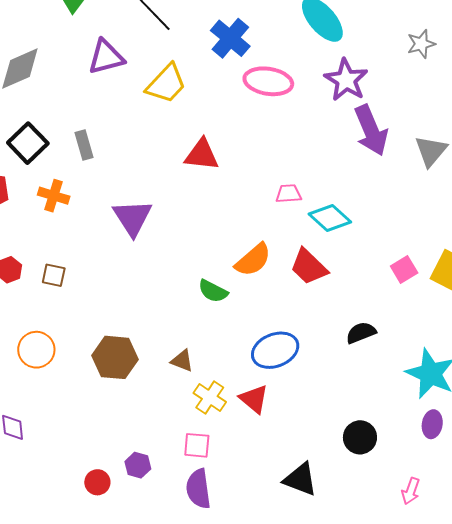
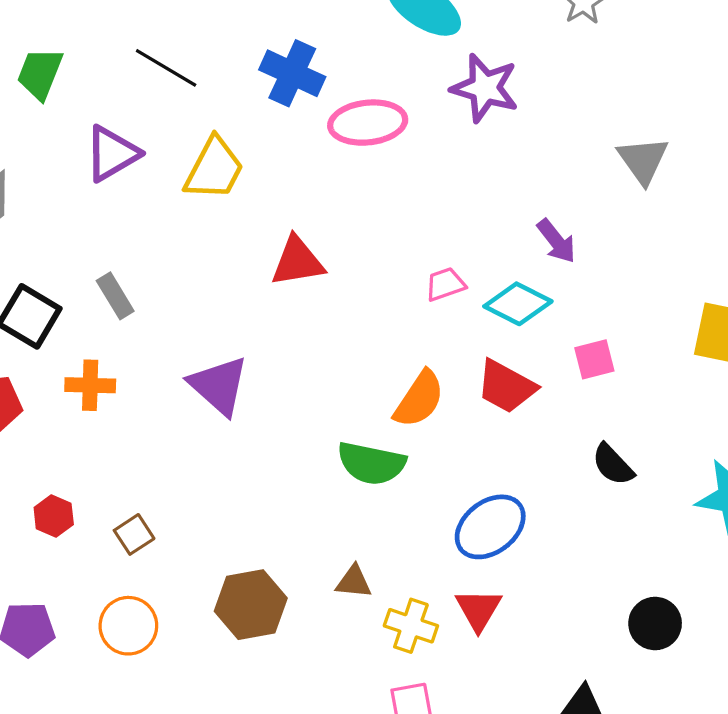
purple arrow: (371, 130) -> (556, 241), moved, size x0.6
pink square: (404, 270) -> (594, 359), moved, turned 32
brown square: (54, 275) -> (134, 534), moved, turned -30
green semicircle: (213, 291) -> (371, 463), size x1.4
black semicircle: (361, 333) -> (613, 465), turned -96
red triangle: (254, 399) -> (478, 610), turned 36

